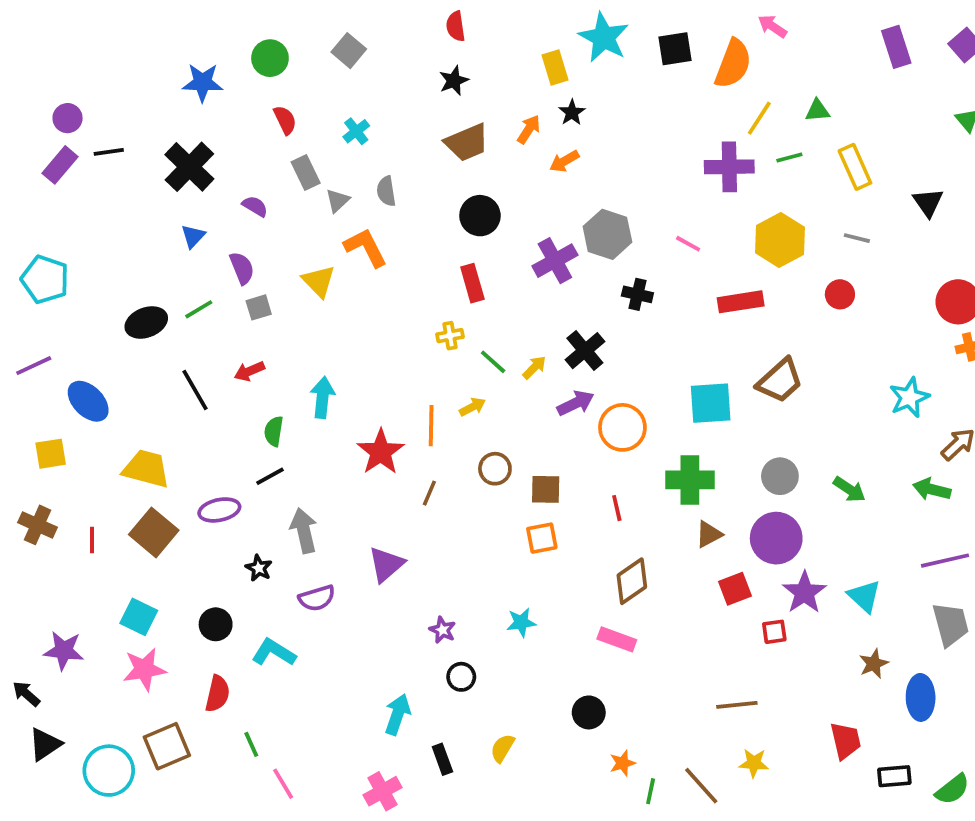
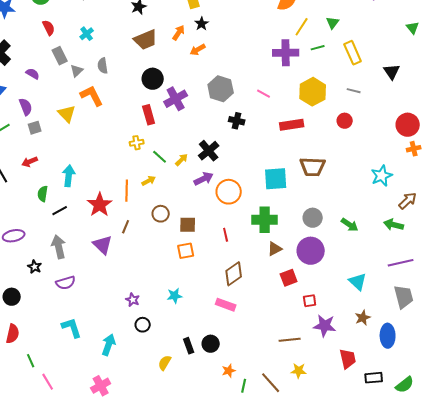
green triangle: (817, 111) -> (333, 23), turned -48
purple cross: (555, 261) -> (176, 99), moved
brown trapezoid: (780, 381) -> (313, 167), turned 44
black line: (270, 476) -> (60, 211), moved
purple triangle: (386, 564) -> (103, 245), moved, turned -35
purple star: (804, 592) -> (325, 326), moved, turned -30
cyan L-shape: (274, 652) -> (72, 328), moved, turned 40
black rectangle: (442, 759) -> (189, 346), moved

